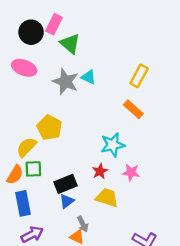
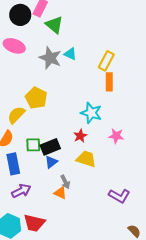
yellow rectangle: (139, 76) -> (106, 61), moved
orange rectangle: (133, 109) -> (109, 82), turned 48
cyan star: (113, 145) -> (91, 113), turned 30
green square: (33, 169) -> (33, 145), moved
pink star: (131, 172) -> (116, 136), moved

